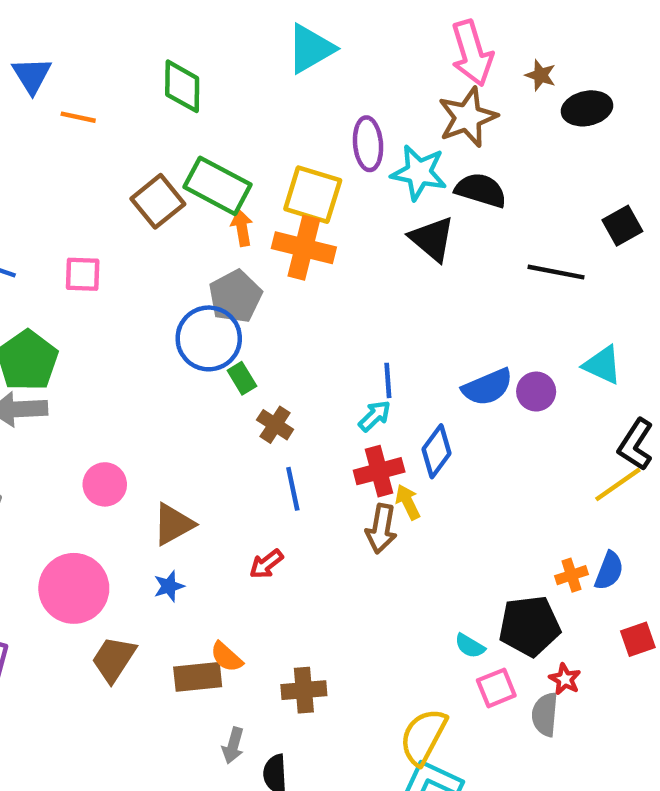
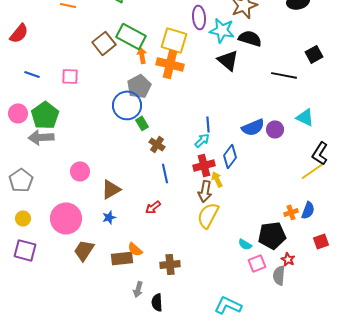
yellow semicircle: (423, 737) -> (208, 215), moved

